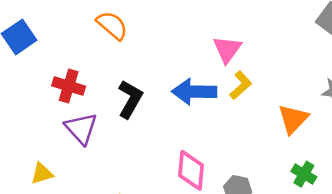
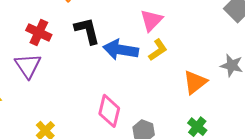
red cross: (69, 86) -> (39, 32), moved
black L-shape: (130, 99) -> (87, 31), moved, turned -52

